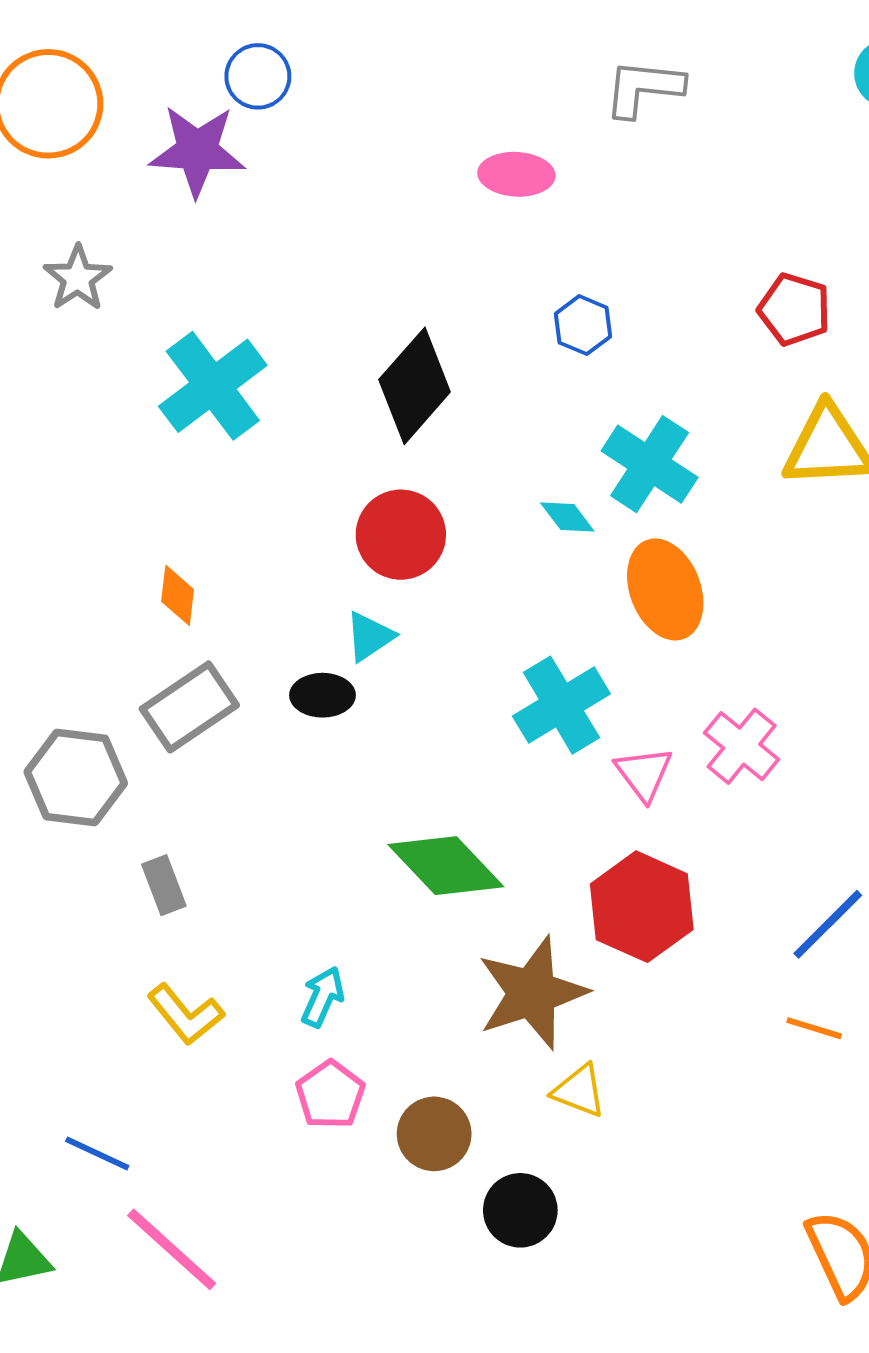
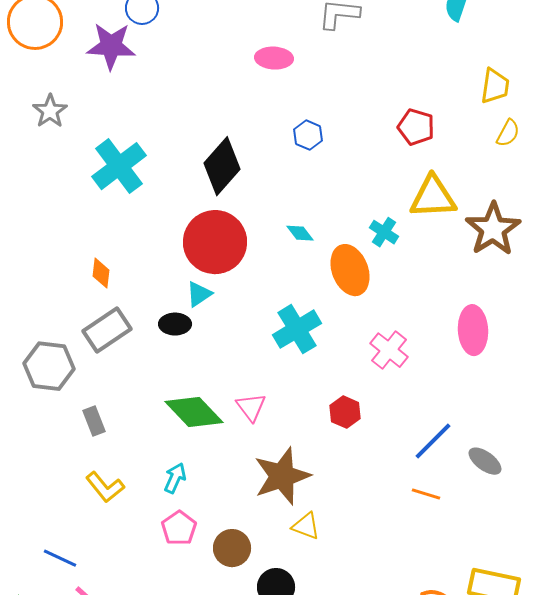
cyan cross: (650, 464) -> (384, 232), moved, size x0.6
red circle: (401, 535) -> (215, 242), size x1.4
pink triangle: (644, 774) -> (251, 407), moved
green diamond: (446, 866) -> (194, 412), moved
red hexagon: (642, 907) -> (345, 412), moved, size x0.6

